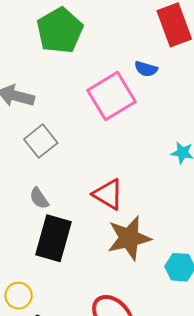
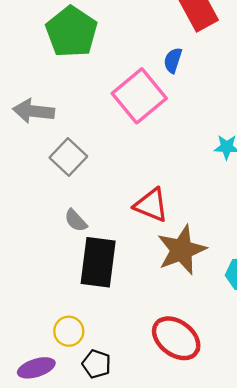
blue semicircle: (146, 69) -> (173, 60), turned 100

